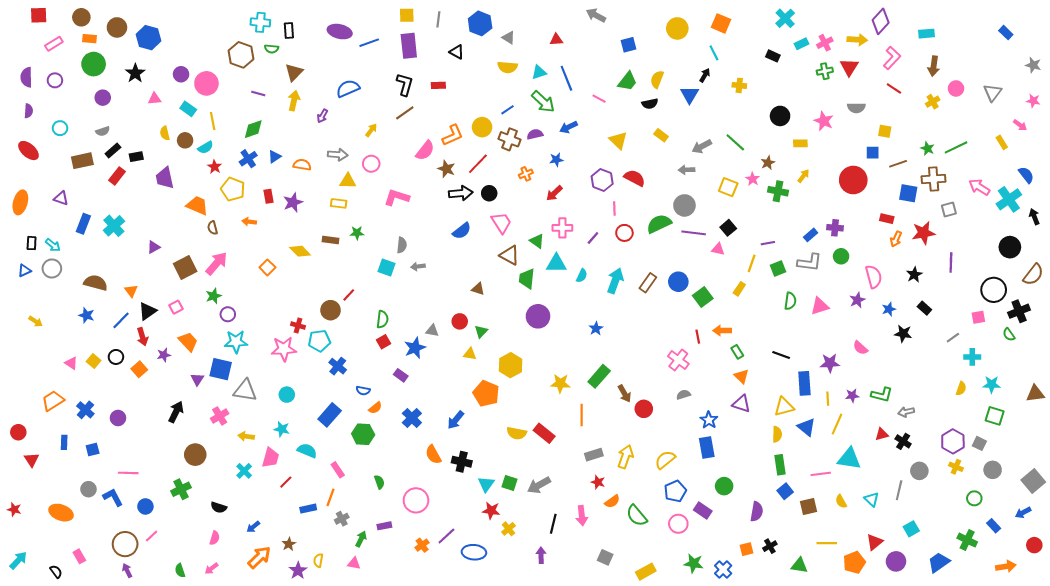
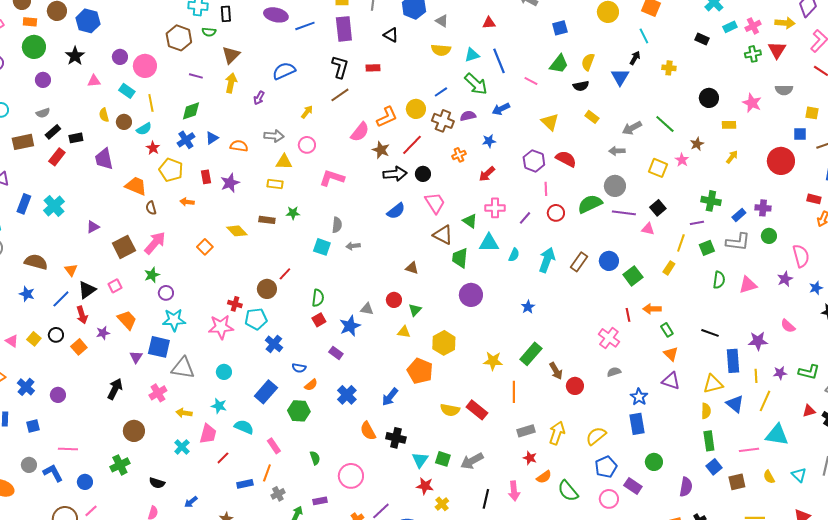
green cross: (778, 191) -> (711, 201), moved

